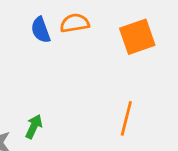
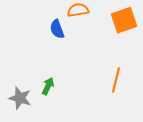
blue semicircle: (41, 30) -> (57, 29), moved

